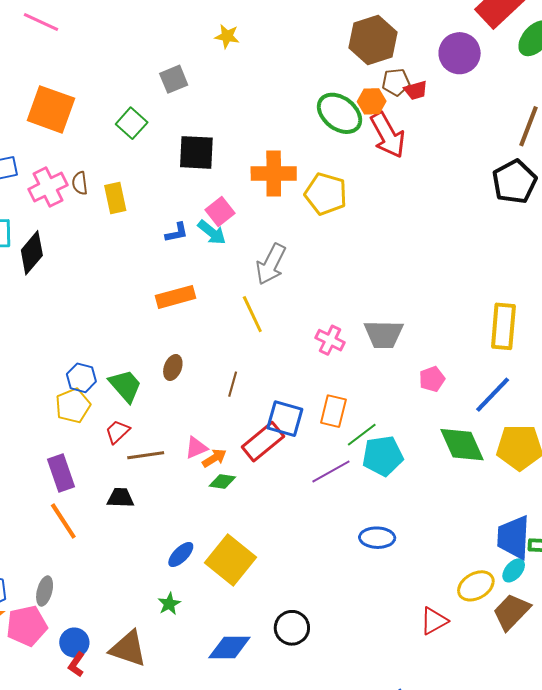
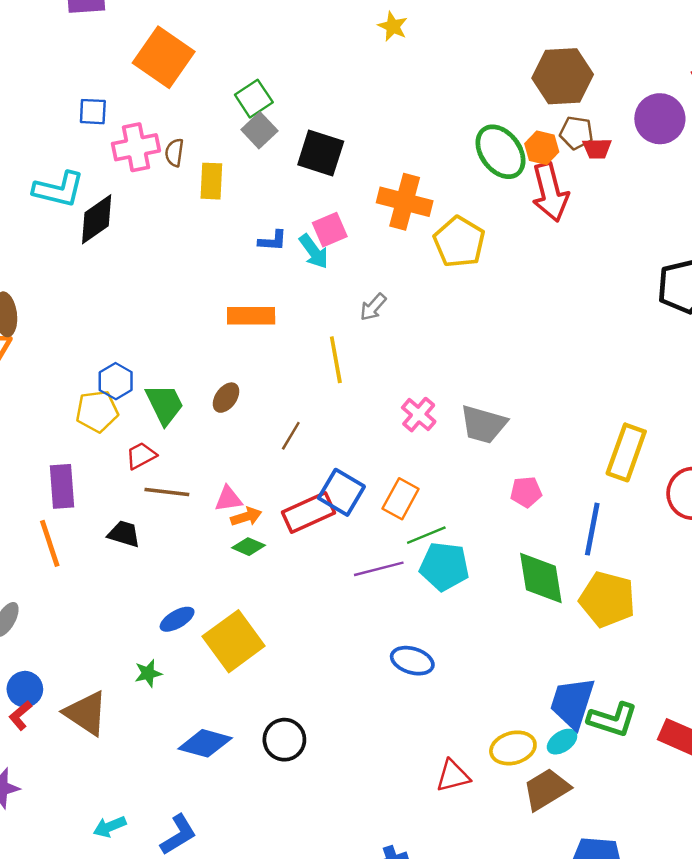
gray square: (174, 79) -> (259, 130), moved, turned -36
gray arrow: (271, 264) -> (373, 307), size x0.6
blue line: (493, 395) -> (592, 529), turned -48

